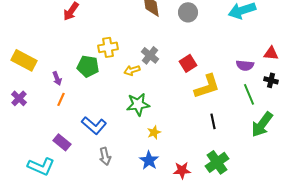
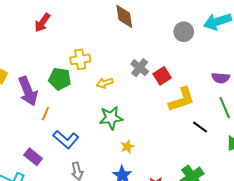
gray circle: (188, 12) -> (184, 32), moved
gray cross: (150, 55) -> (140, 68), moved
purple arrow: (57, 78) -> (28, 91), size x2.0
orange line: (61, 99) -> (45, 114), moved
black line: (213, 121) -> (200, 127), moved, turned -42

